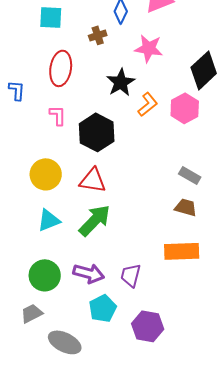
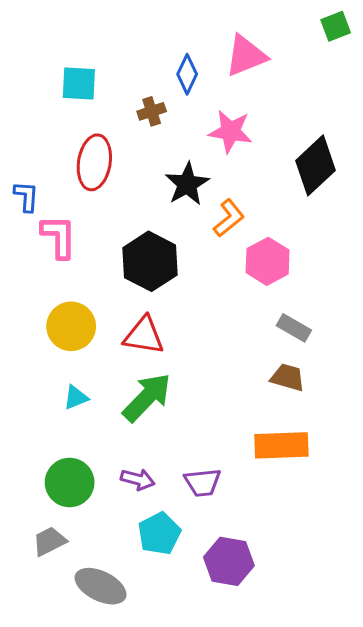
pink hexagon: (185, 108) -> (268, 261), moved
pink L-shape: (58, 115) -> (59, 237), moved, size x1.4
cyan triangle: (49, 220) -> (76, 397), size x0.7
purple arrow: (89, 273) -> (138, 479), size x0.7
purple trapezoid: (131, 275) -> (203, 483), turned -110

